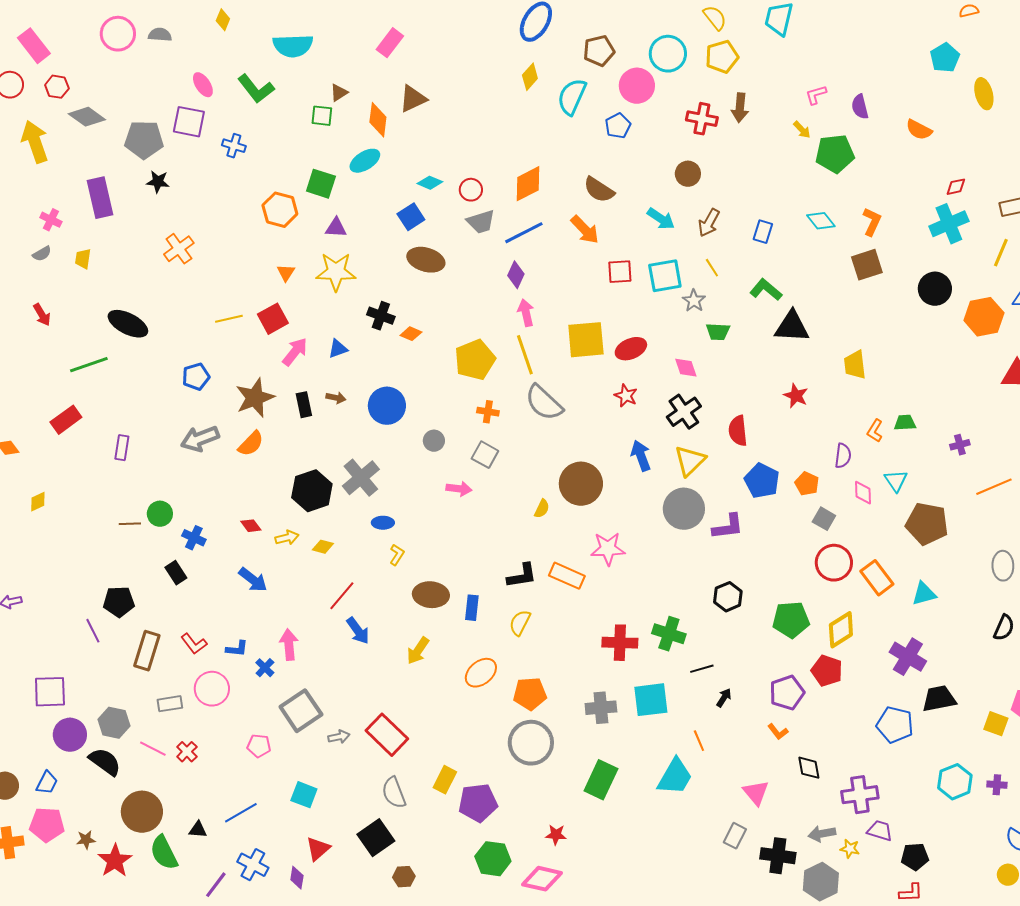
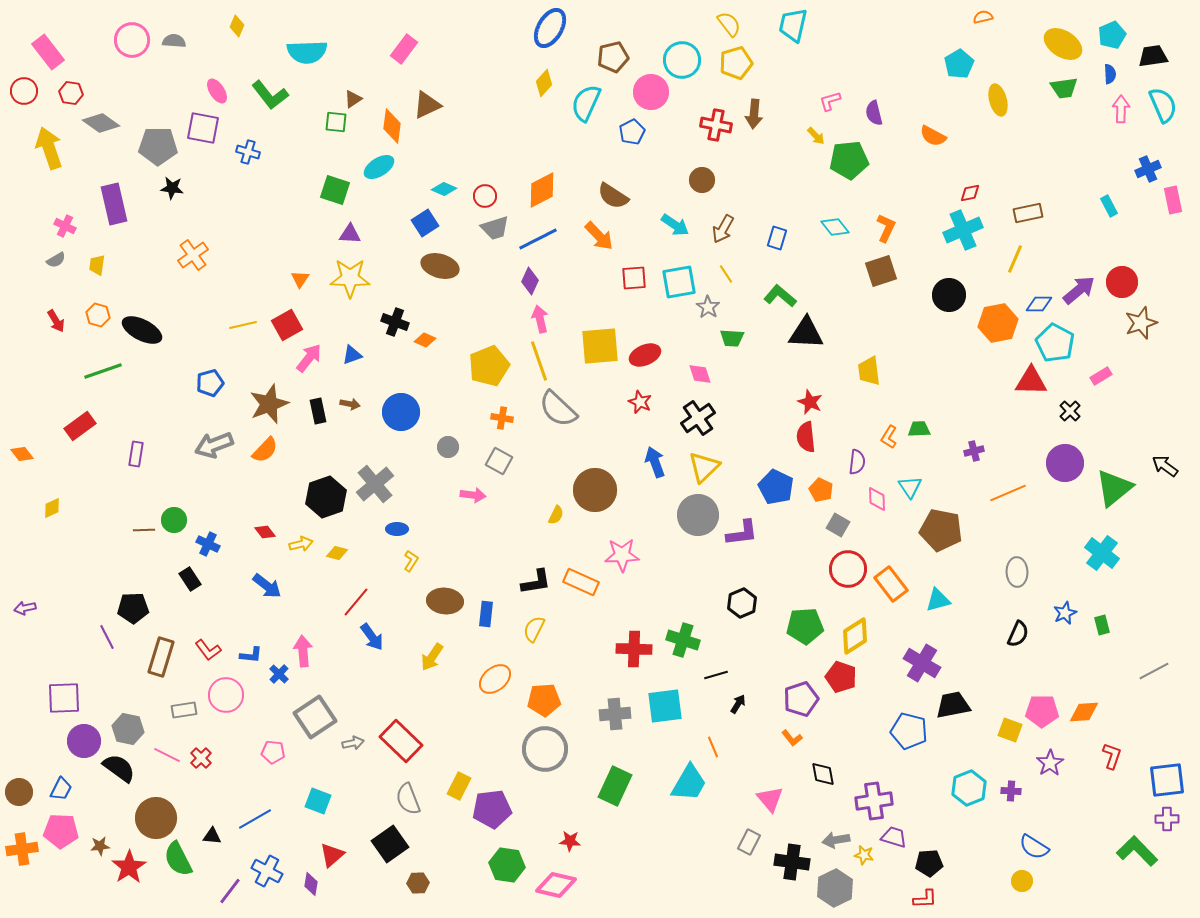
orange hexagon: (280, 210) -> (98, 315), moved, size x0.7
red semicircle: (738, 431) -> (806, 437), moved

